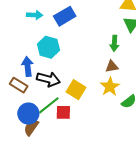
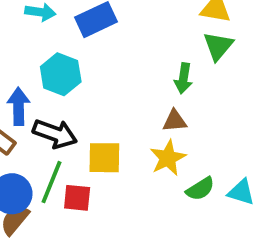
yellow square: (76, 90) -> (104, 158), turned -36
green line: (49, 105) -> (51, 182), turned -35

